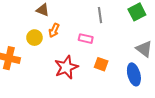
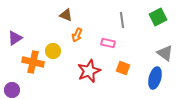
yellow circle: (34, 38) -> (53, 51), moved
blue ellipse: (134, 74) -> (155, 78), turned 30

